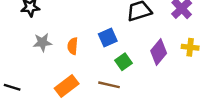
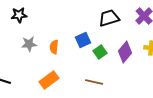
green square: (124, 62) -> (100, 52), moved
brown line: (109, 85) -> (94, 82), moved

